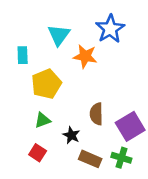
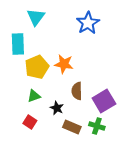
cyan triangle: (59, 35) -> (36, 17), moved
cyan rectangle: (23, 55) -> (18, 44), size x1.5
orange star: (85, 56) -> (64, 64), moved

